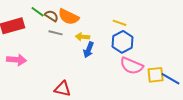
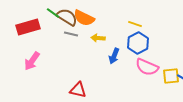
brown semicircle: (52, 16) -> (67, 17), size x1.5
blue arrow: (89, 50) -> (114, 56), moved
pink arrow: (17, 60) -> (32, 61), turned 120

